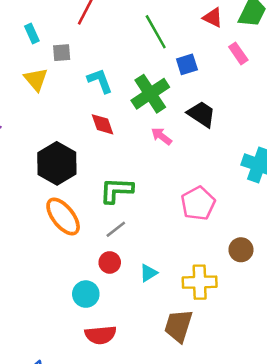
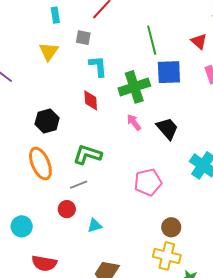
gray square: (62, 53) -> (83, 38), moved
blue square: (187, 64) -> (169, 72), size x1.5
black trapezoid: (201, 114) -> (167, 129), moved
black hexagon: (57, 163) -> (47, 121), size x0.7
yellow cross: (200, 282) -> (167, 256), moved
cyan circle: (86, 294) -> (22, 226), moved

